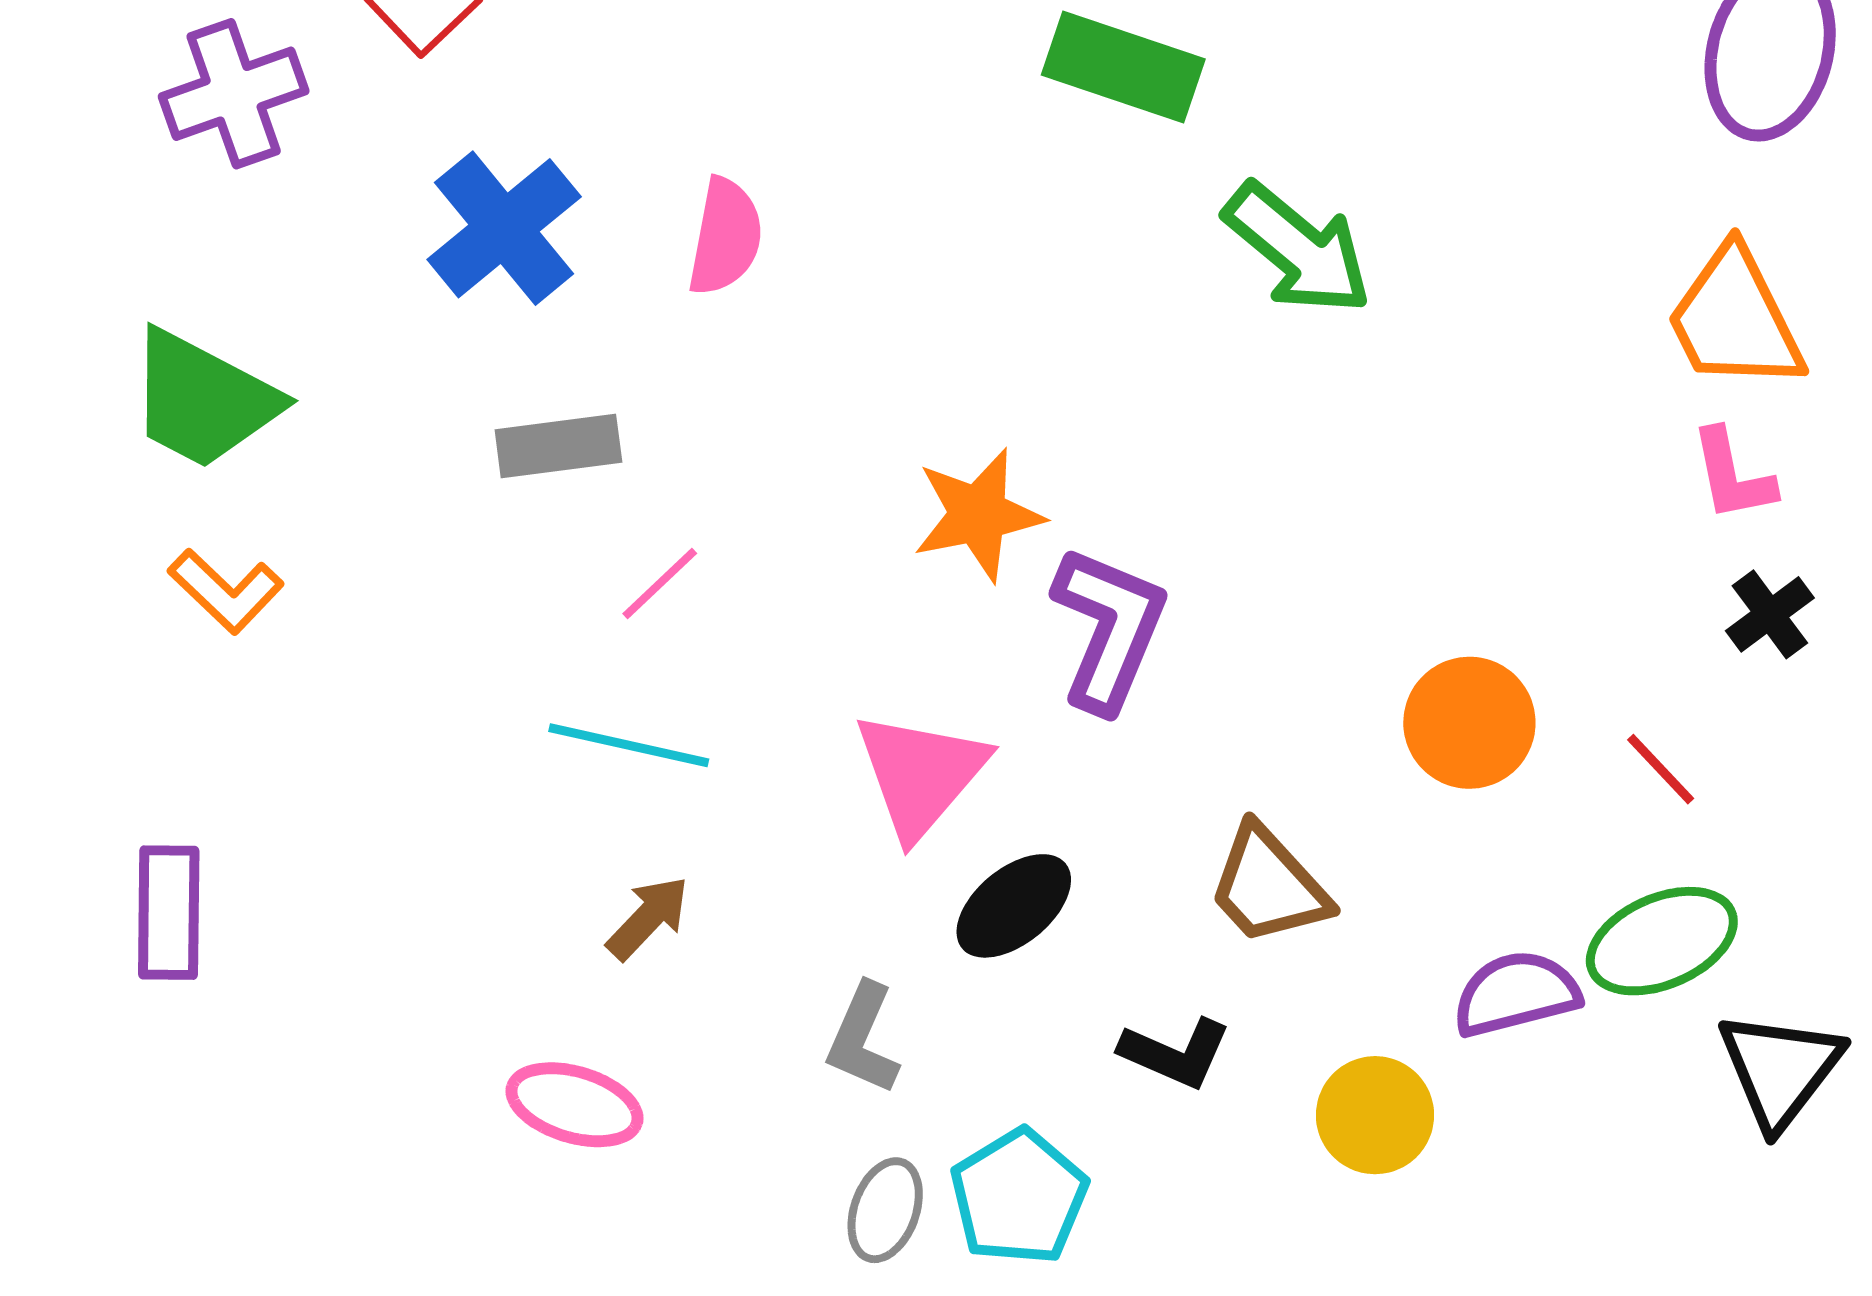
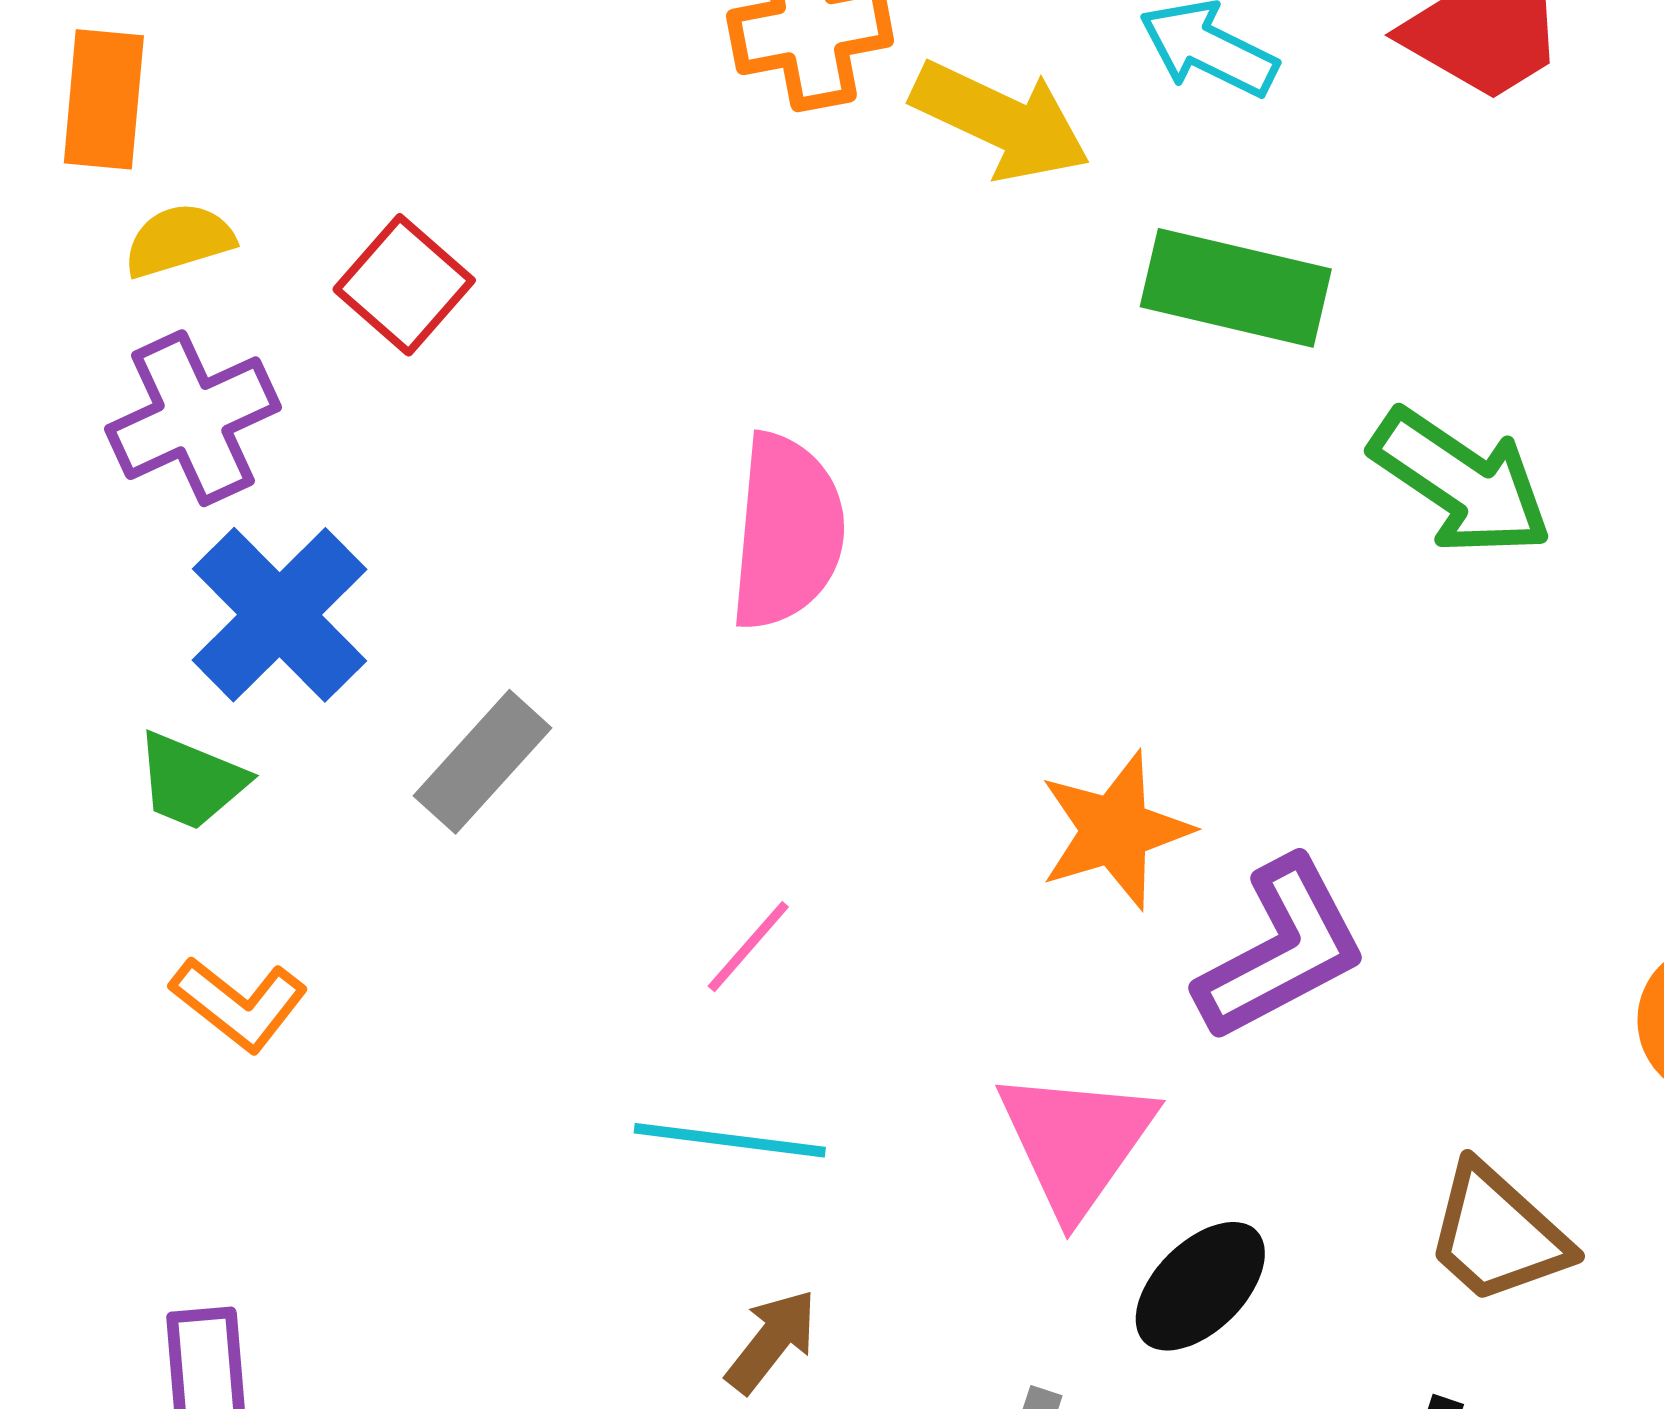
blue cross: (504, 228) -> (279, 615), moved
pink semicircle: (725, 237) -> (787, 532), size x1.4
green trapezoid: (203, 400) -> (191, 781), size x0.6
gray rectangle: (558, 446) -> (482, 762), moved, turned -35
purple L-shape: (1109, 629) -> (1281, 950), turned 45

